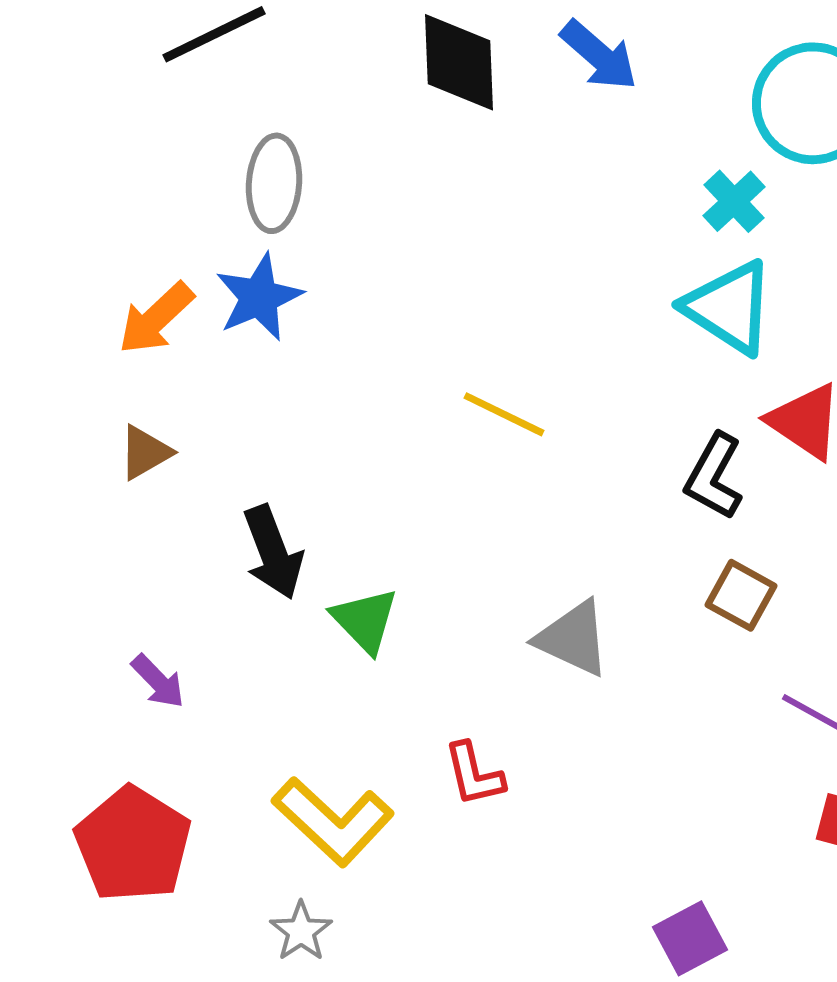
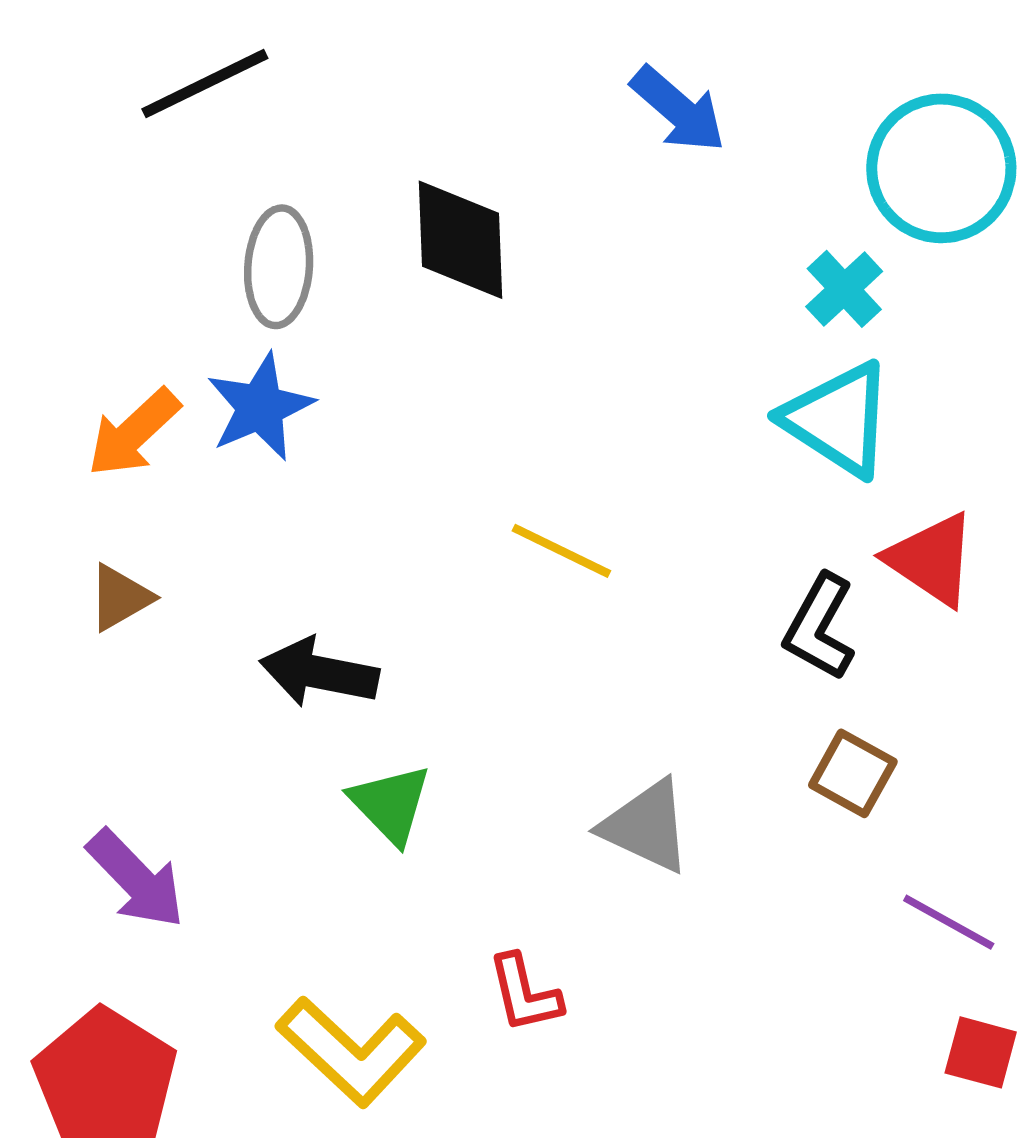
black diamond: (459, 62) -> (461, 240), moved
black arrow: (273, 552) -> (319, 673), moved, turned 122
purple arrow: (158, 681) -> (136, 879), size x1.5

